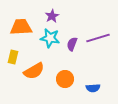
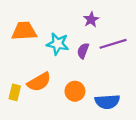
purple star: (52, 16) -> (91, 20), moved
yellow rectangle: (13, 57) -> (15, 92), moved
blue semicircle: (93, 88) -> (107, 102), size x1.5

